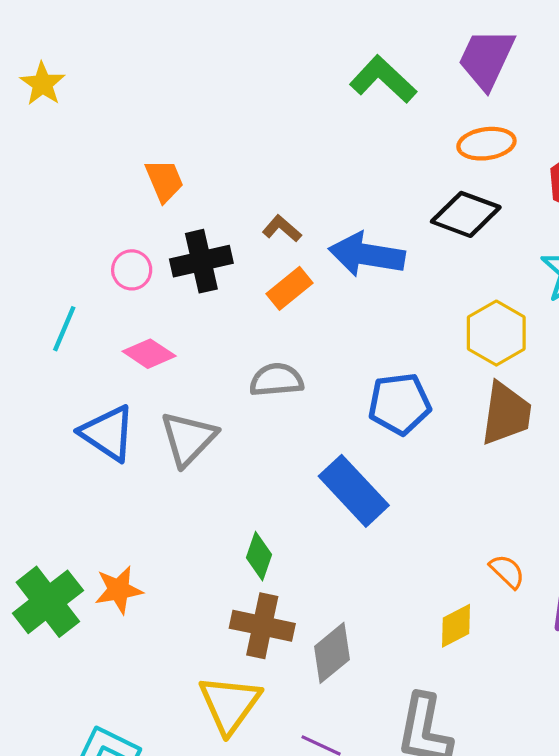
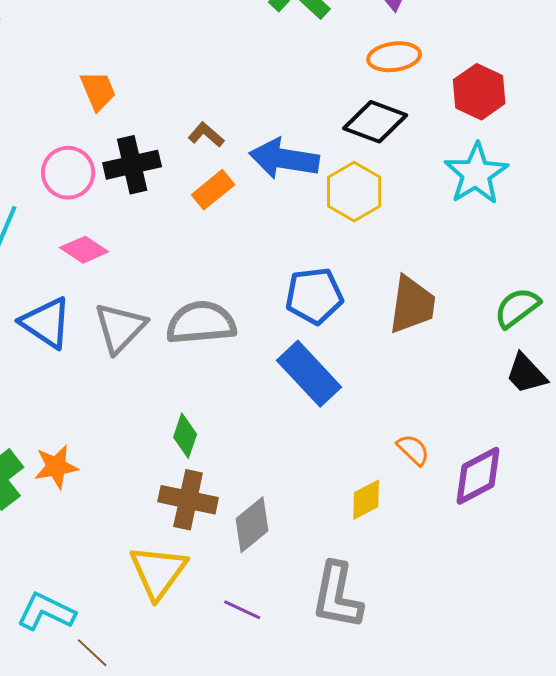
pink circle: (132, 270) -> (68, 173), size x1.4
yellow hexagon: (496, 333) -> (354, 192), moved
gray semicircle: (276, 380) -> (201, 323), moved, size x1.4
blue rectangle: (354, 491) -> (309, 374), moved

